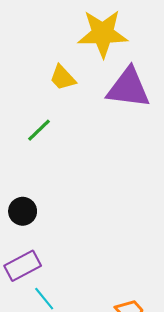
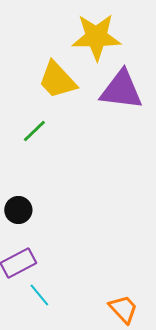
yellow trapezoid: (63, 78) -> (57, 80), size x1.5

